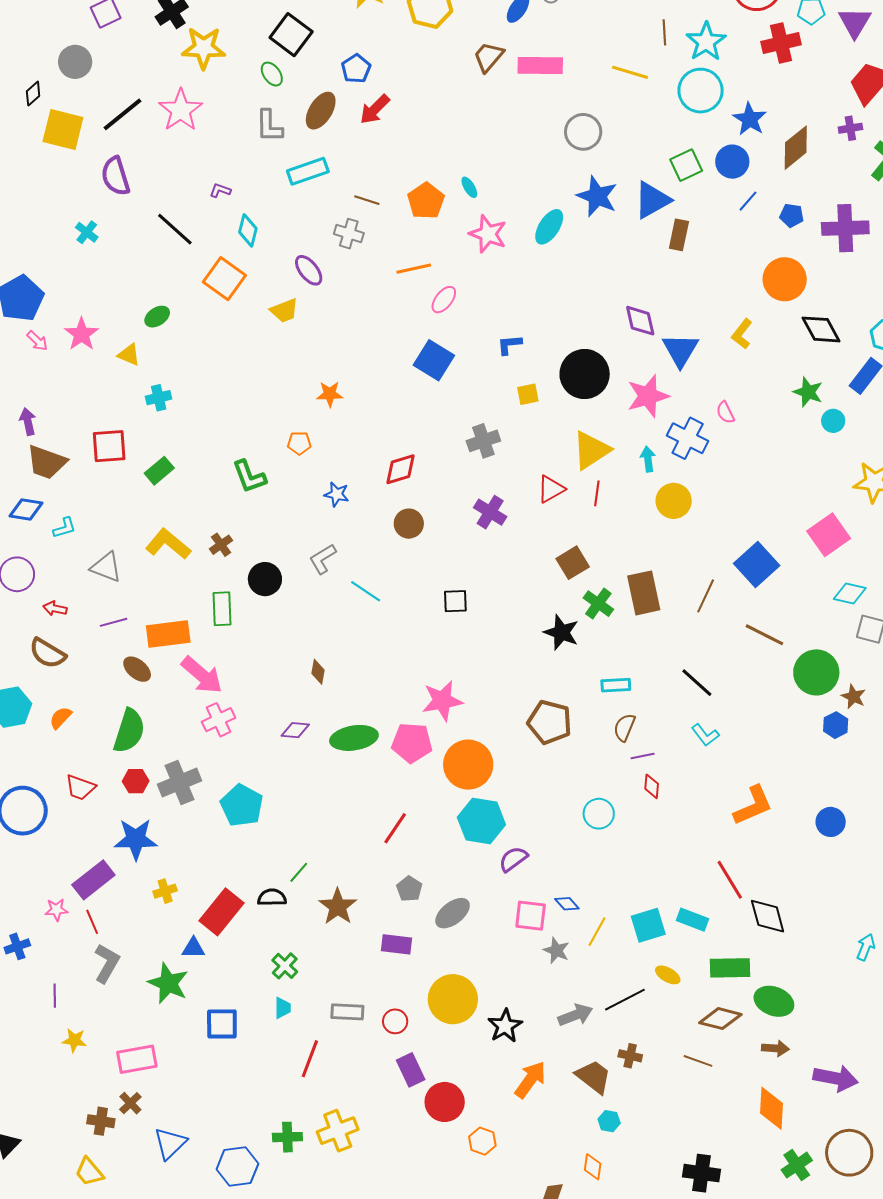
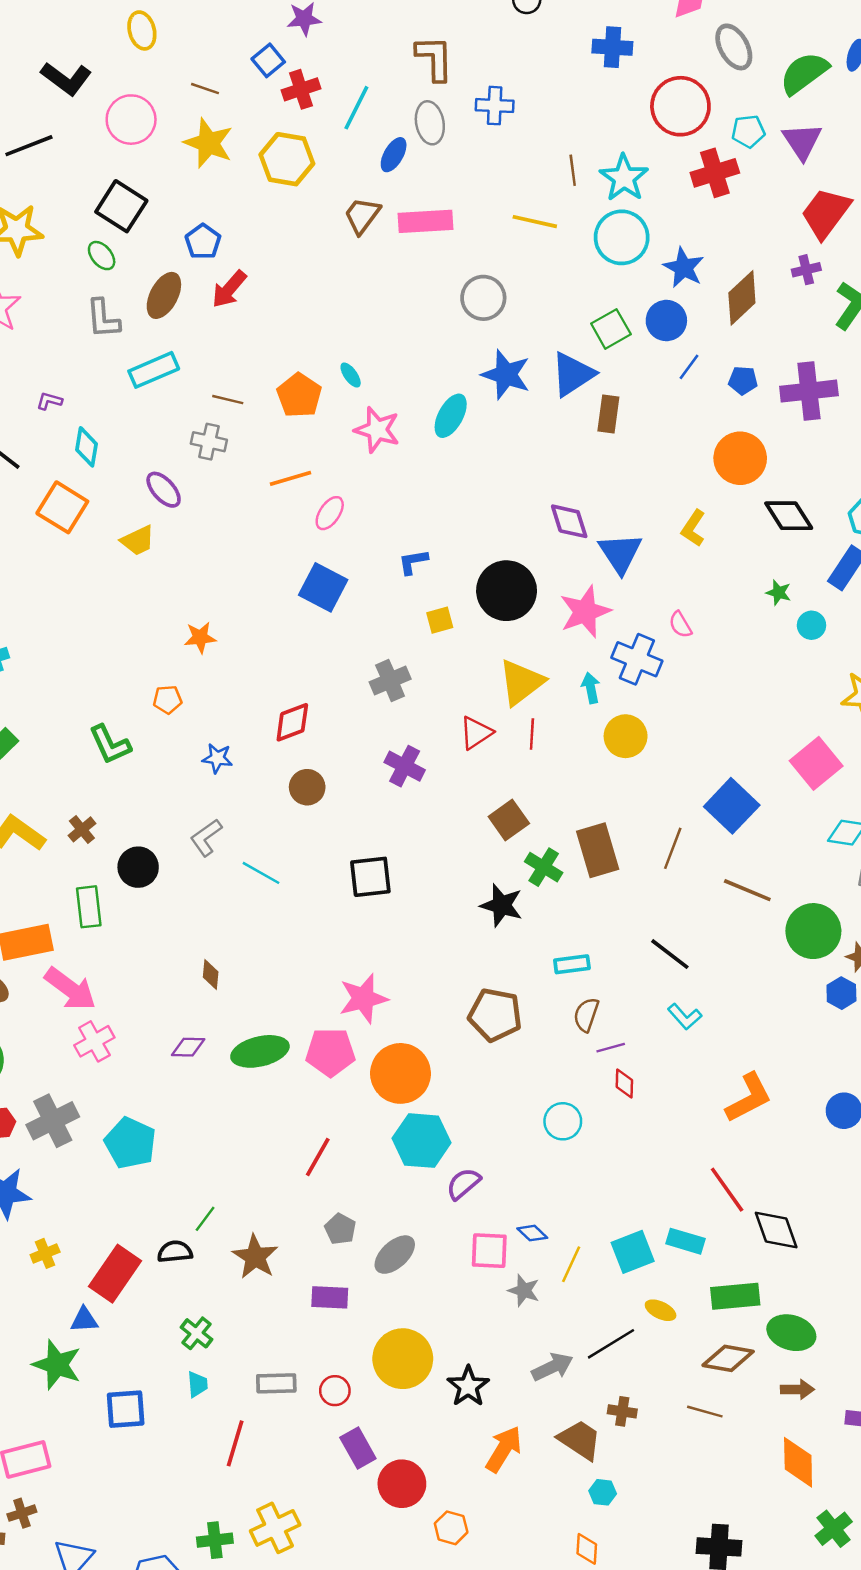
green star: (808, 392) -> (779, 593), size x0.7
black square: (455, 601) -> (370, 877), size x1.4
brown cross: (130, 1103) -> (22, 1513), turned 30

